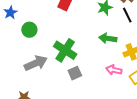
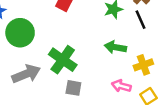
green circle: (29, 30) -> (20, 33), size x1.5
gray square: (75, 73) -> (73, 88), turned 32

